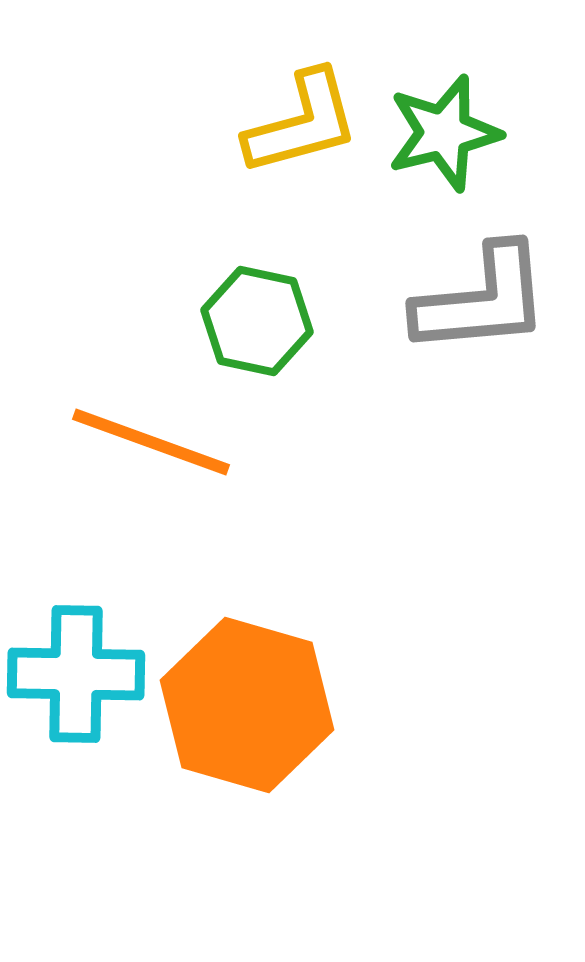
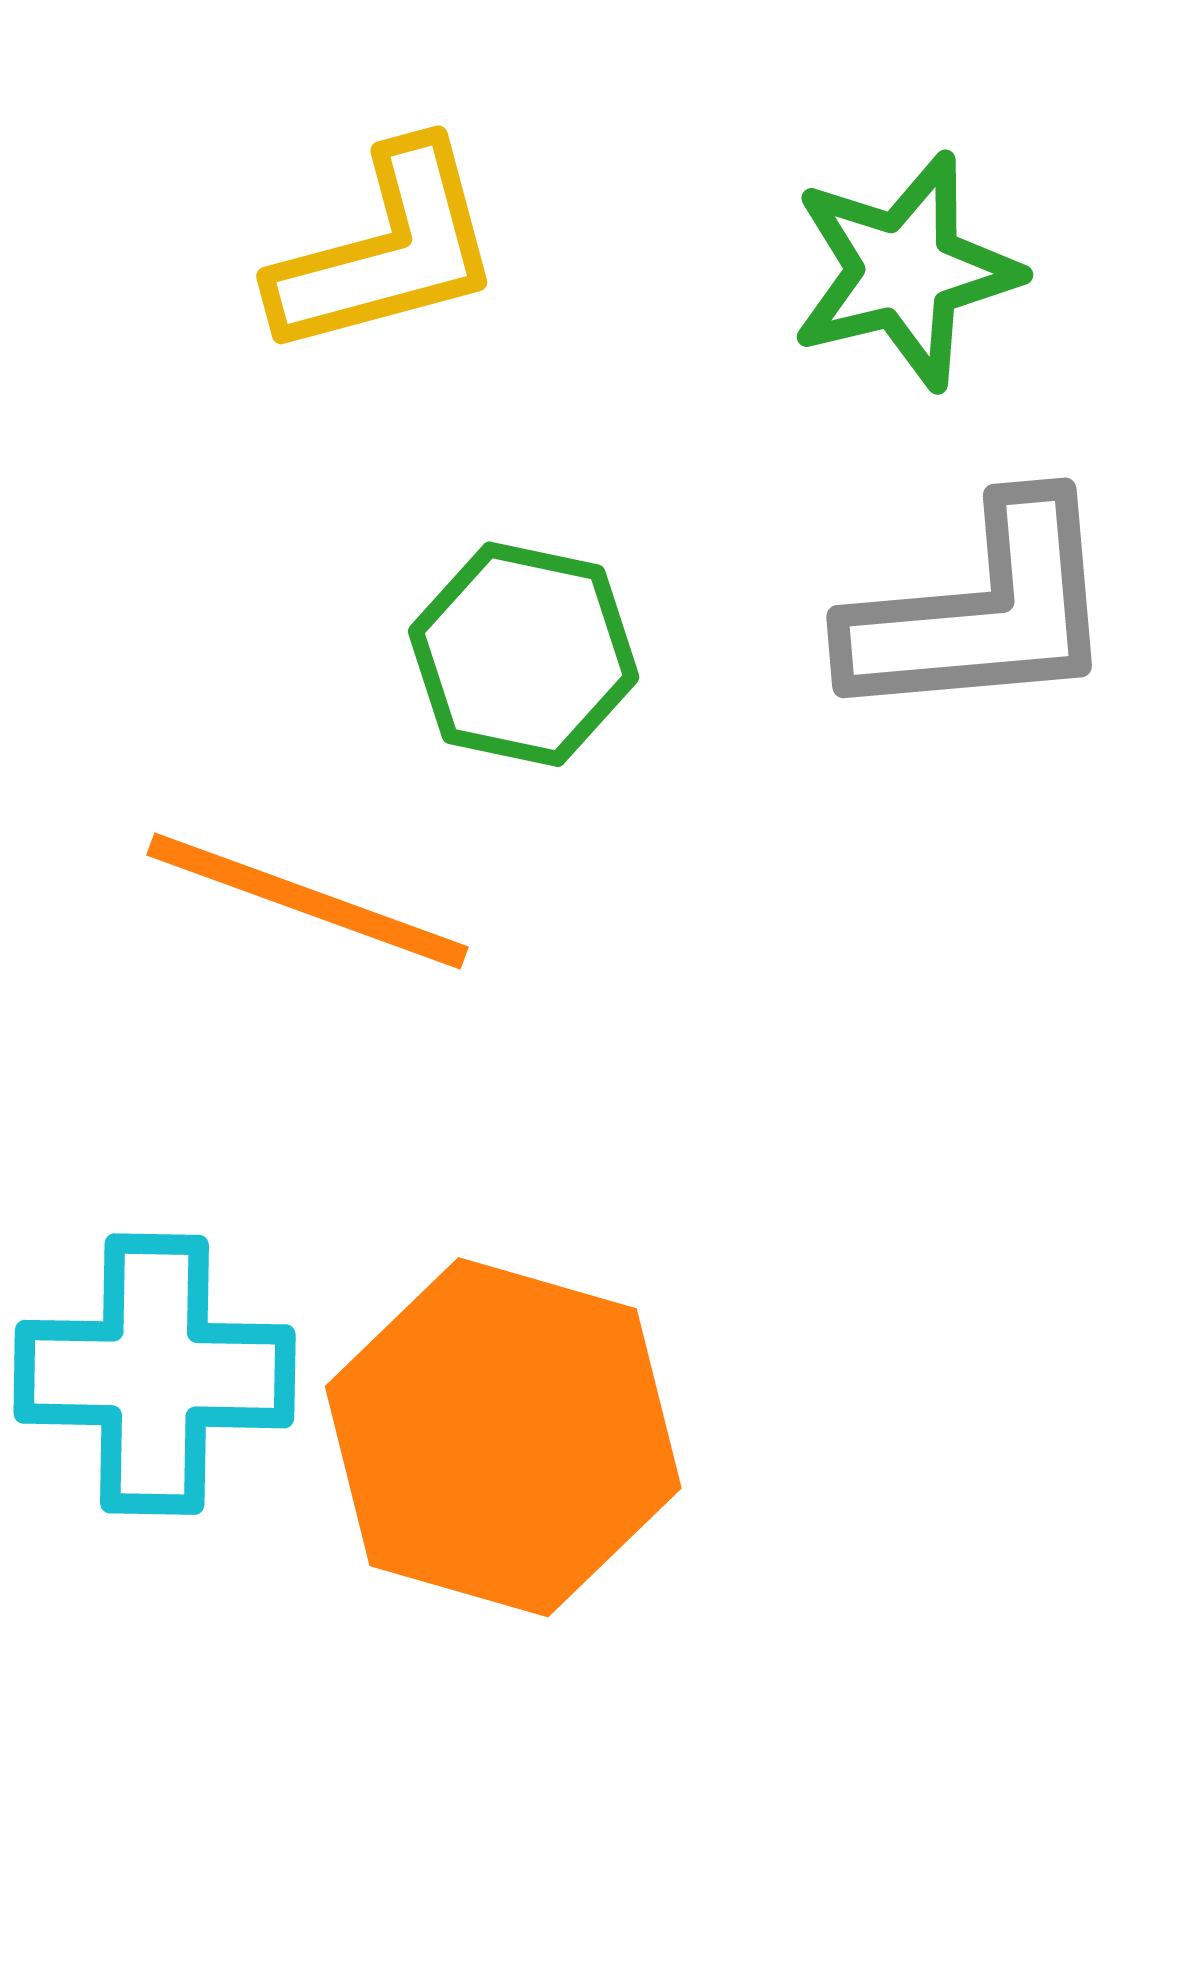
yellow L-shape: (302, 123) -> (387, 250), moved

